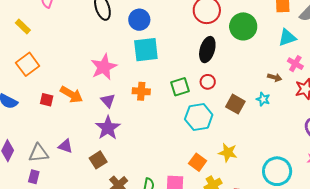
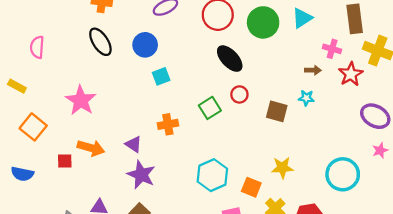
cyan triangle: (287, 38) -> (302, 18), moved
cyan square: (146, 50) -> (161, 76), size x0.6
black ellipse: (207, 50) -> (230, 59), turned -45
pink star: (104, 67) -> (81, 100), moved
cyan hexagon: (199, 117) -> (212, 175), moved

